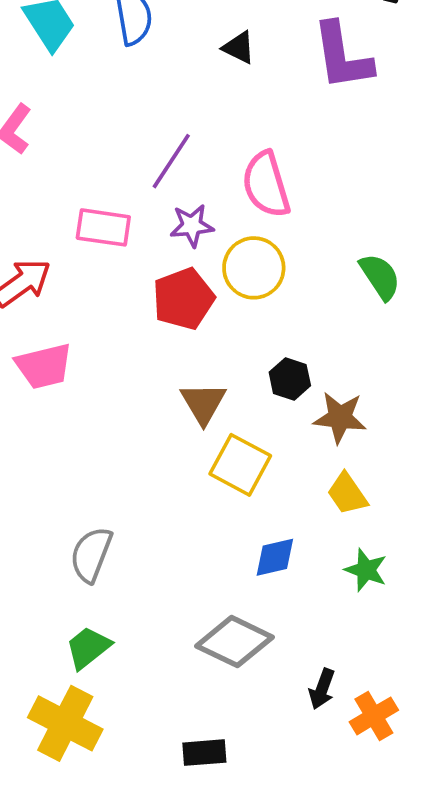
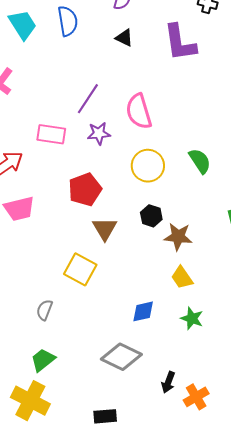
yellow circle: (254, 268) -> (148, 166), moved
red pentagon: (184, 299) -> (85, 189), moved
yellow square: (240, 465) -> (80, 269), moved
gray semicircle: (91, 555) -> (44, 310), size x0.7

